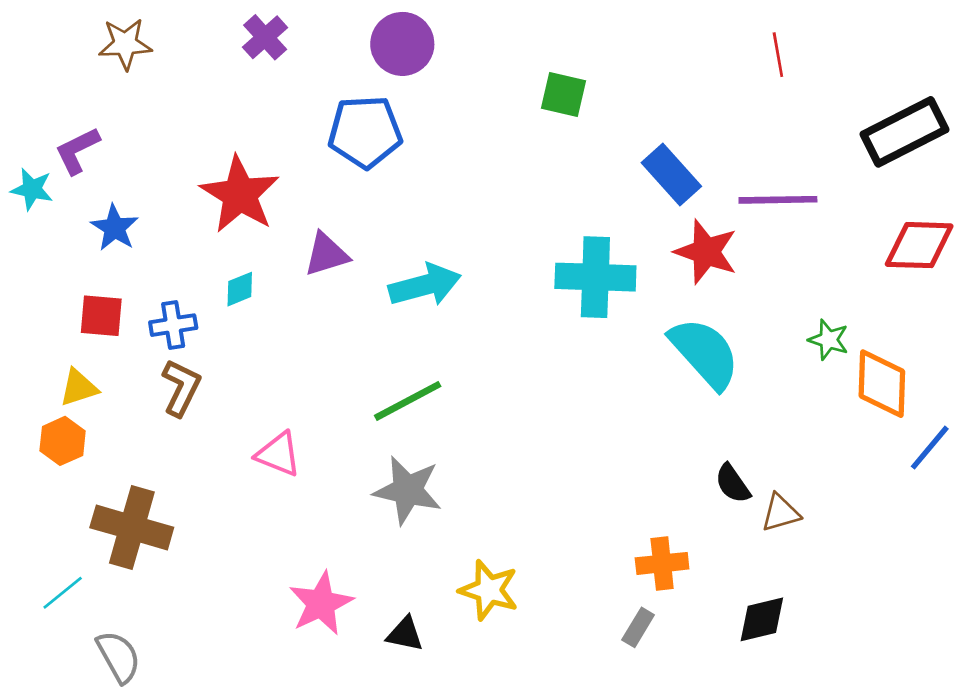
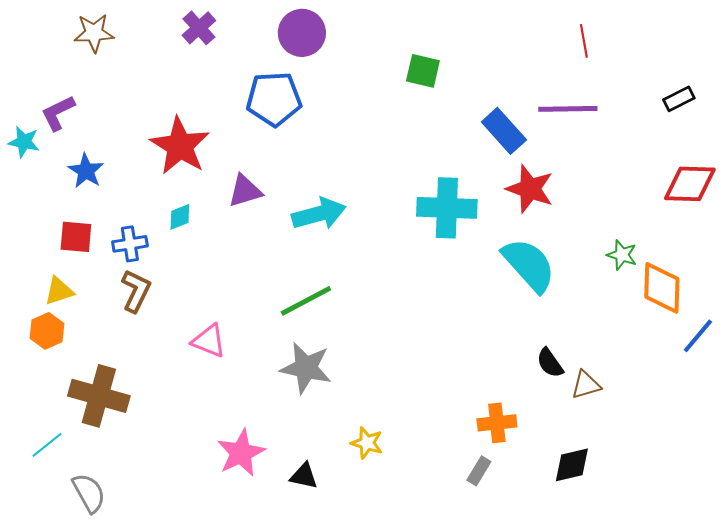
black rectangle: (904, 132) -> (679, 99), size x0.5
purple line: (778, 200) -> (568, 109), moved
yellow star: (489, 590) -> (367, 443), size x0.7

